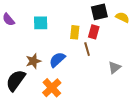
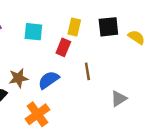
yellow rectangle: (75, 32) -> (74, 27), moved
red rectangle: (94, 32) -> (63, 47), moved

